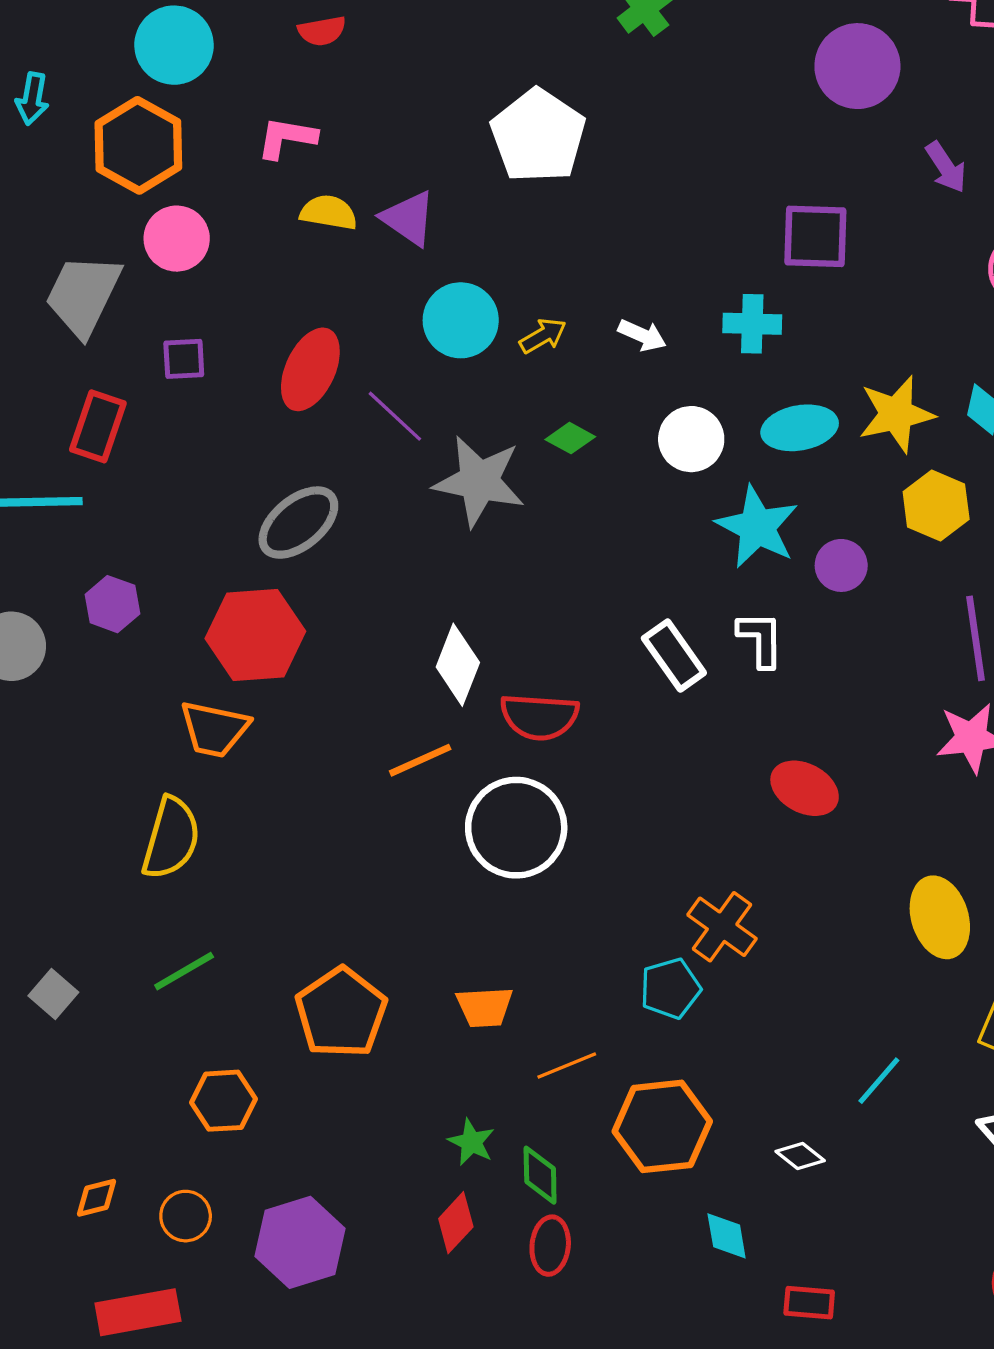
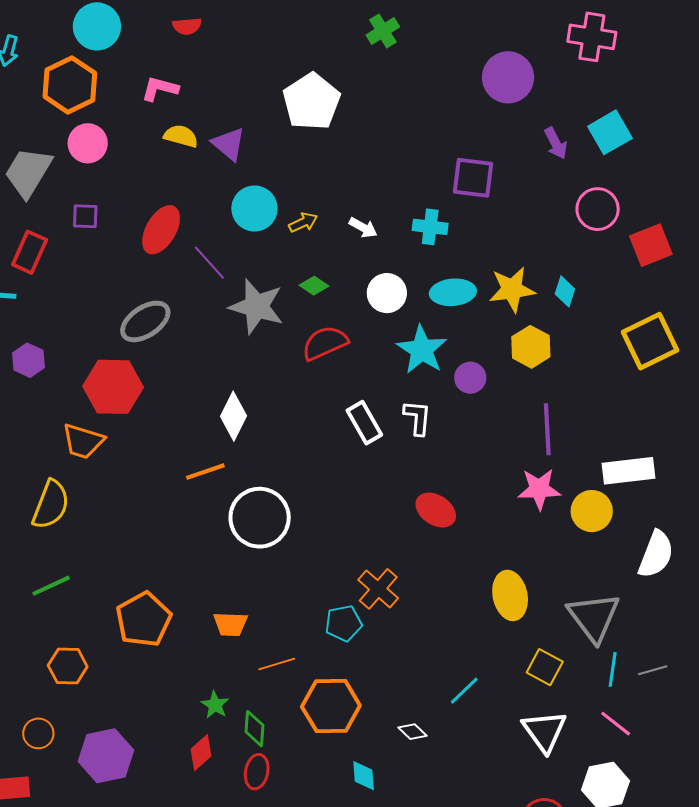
red semicircle: (539, 717) -> (325, 343), moved, turned 147

